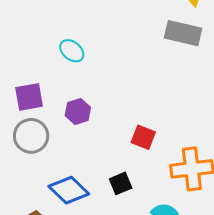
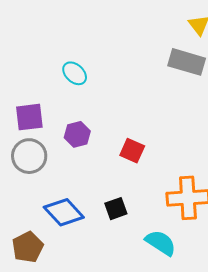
red square: (143, 137) -> (132, 151), moved

